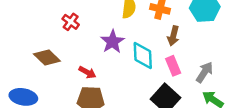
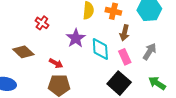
gray arrow: (204, 72) -> (150, 52), moved

